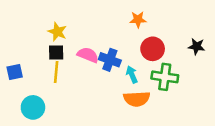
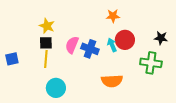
pink semicircle: (88, 55) -> (72, 45), turned -90
cyan arrow: (132, 74) -> (112, 45), moved
green cross: (165, 77) -> (151, 63), moved
cyan circle: (33, 107) -> (56, 88), moved

